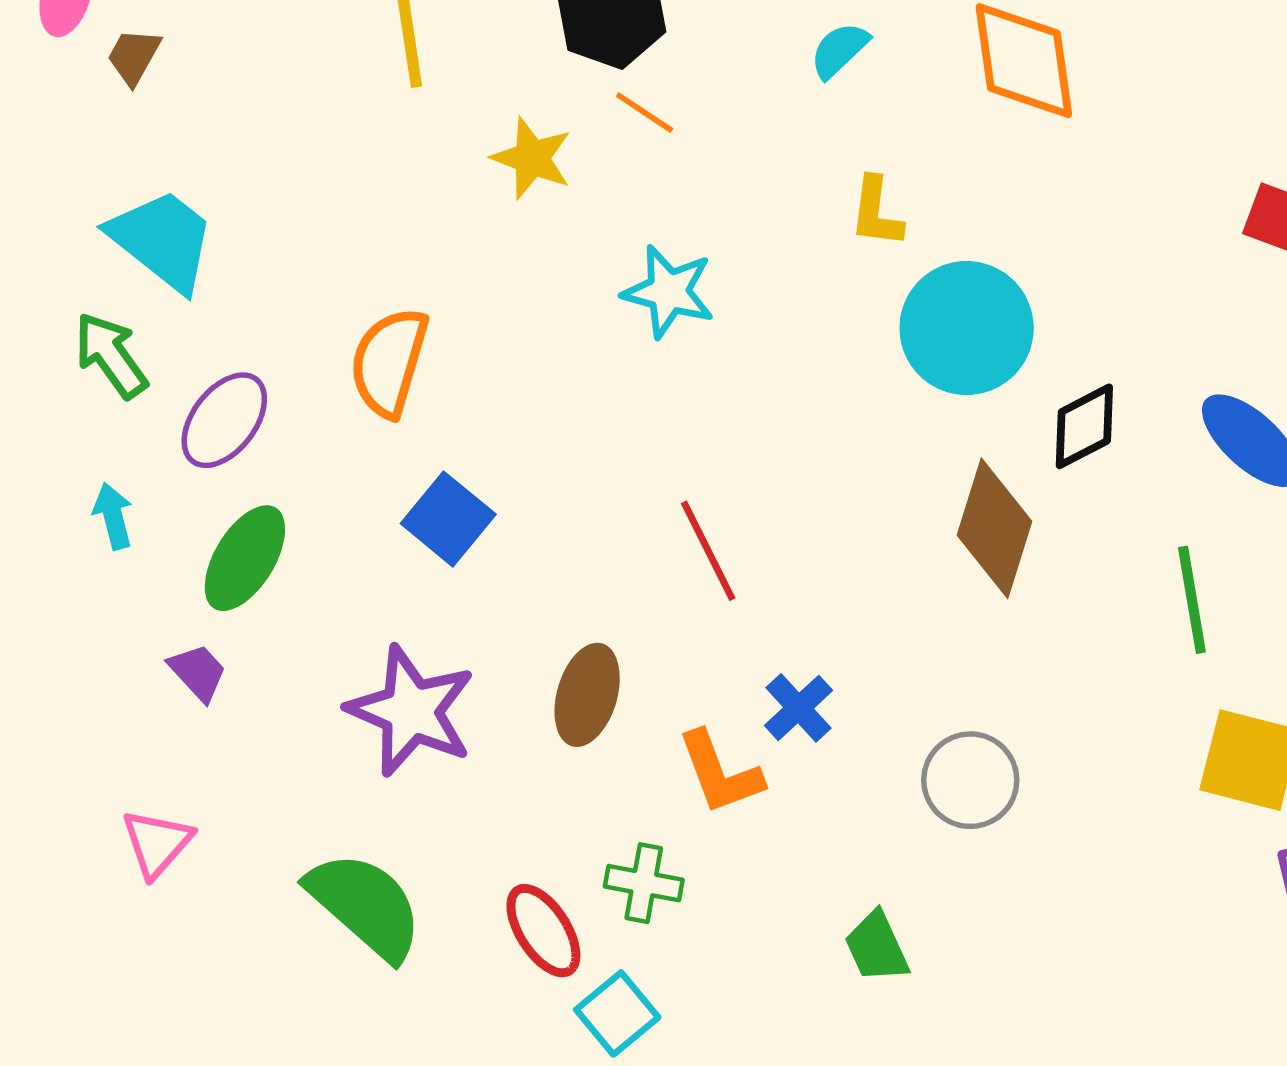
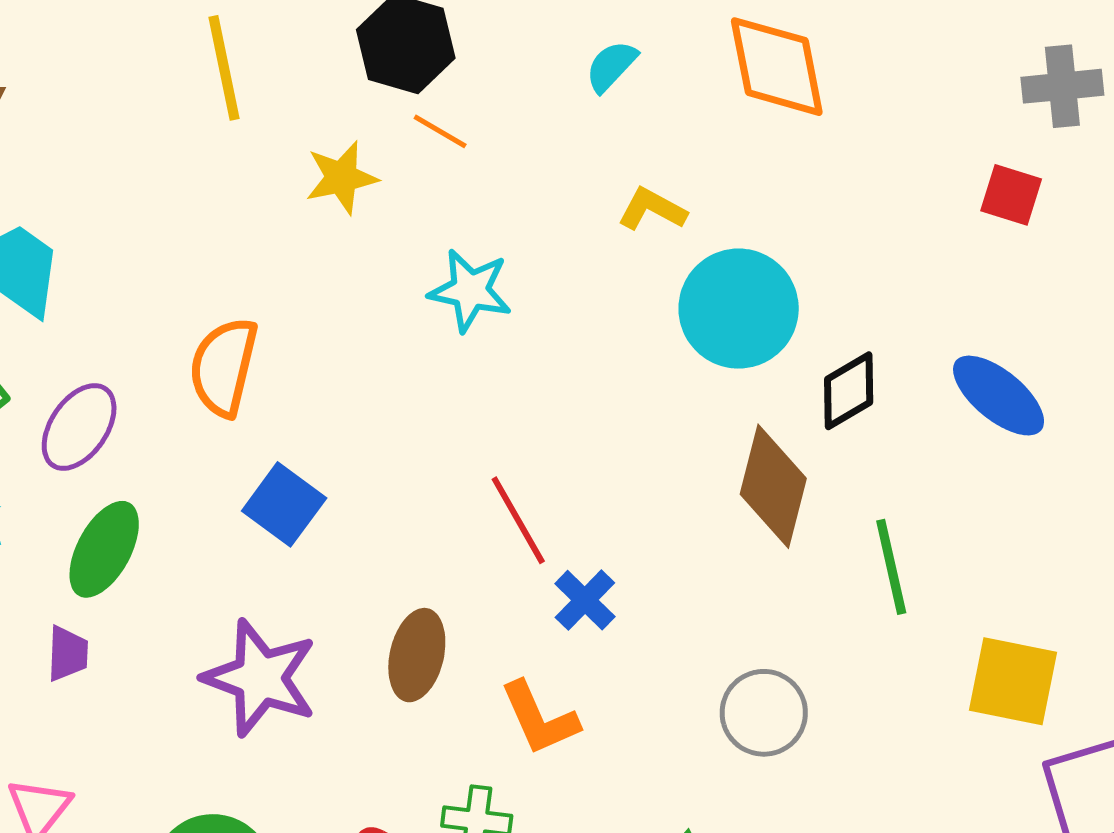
yellow star: (532, 158) -> (341, 178), turned -30
yellow L-shape: (876, 212) -> (652, 209), turned 114
green line: (1192, 600) -> (891, 567), moved
purple trapezoid: (198, 672) -> (68, 654), turned 48
blue cross: (799, 708) -> (585, 600), moved

